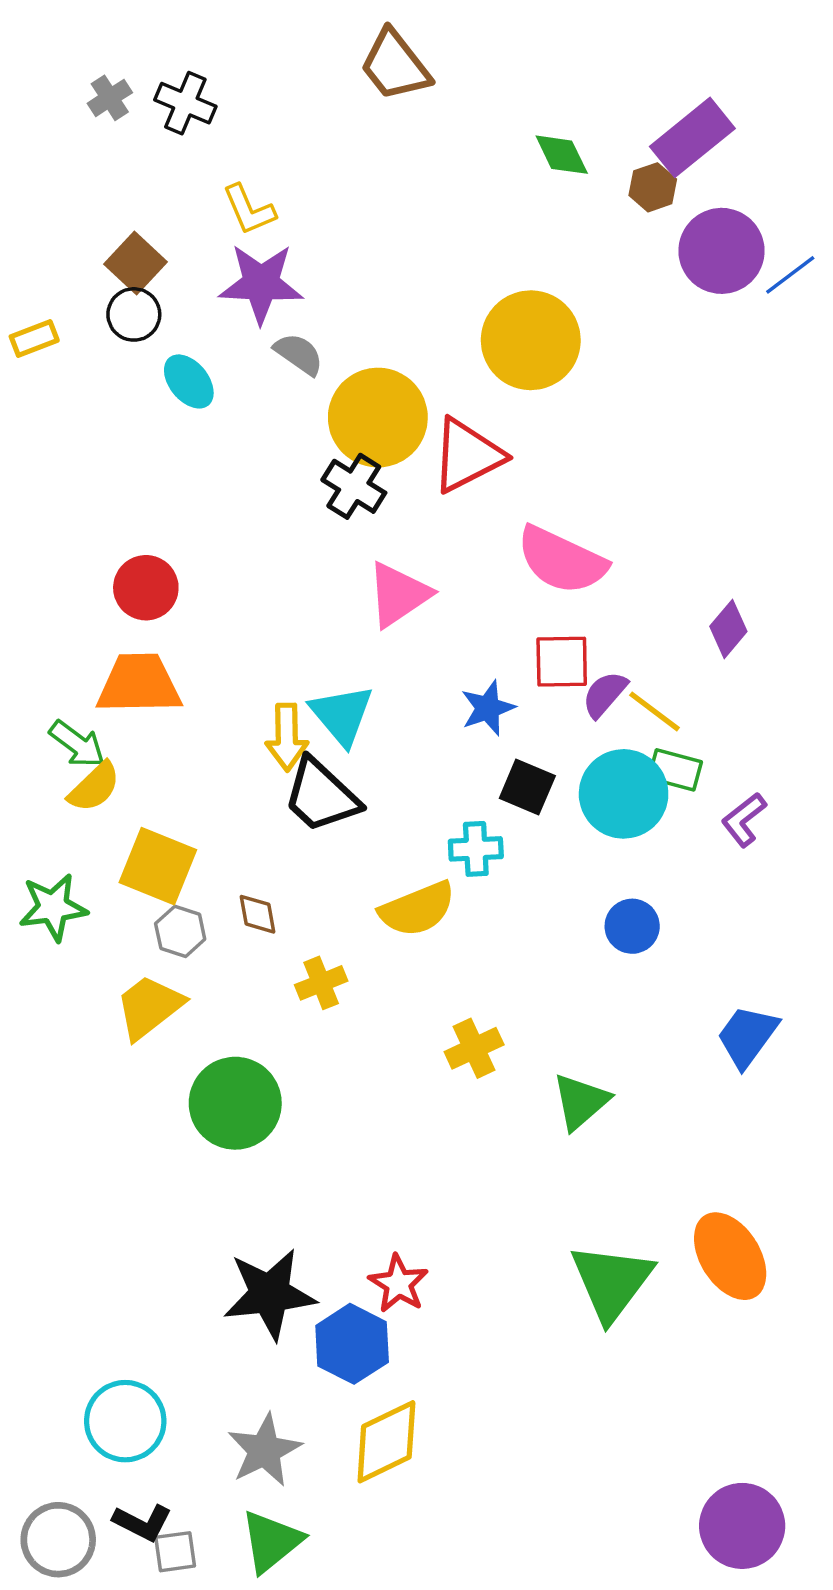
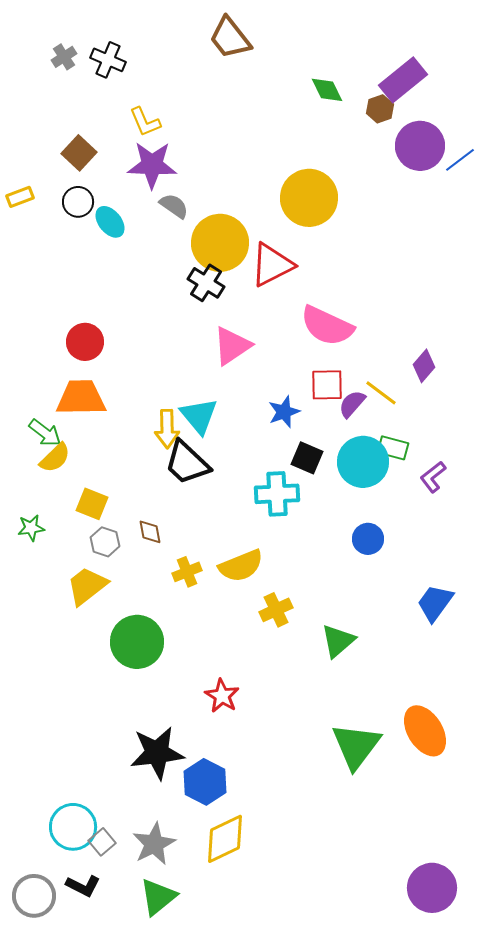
black circle: (134, 314) -> (78, 202), moved
yellow line: (654, 711) -> (381, 393), moved
cyan cross: (476, 849) -> (277, 494), size x1.4
yellow square: (158, 866) -> (92, 504), size x0.7
green star: (53, 907) -> (31, 528), size x0.7
yellow semicircle: (417, 909) -> (241, 566), moved
red star: (398, 1284) -> (222, 696), moved
gray square: (175, 1552) -> (102, 842), moved, turned -32

